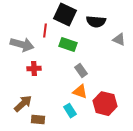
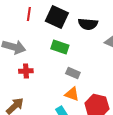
red line: (45, 31) -> (29, 14), moved
gray rectangle: (81, 71) -> (73, 73), turned -32

